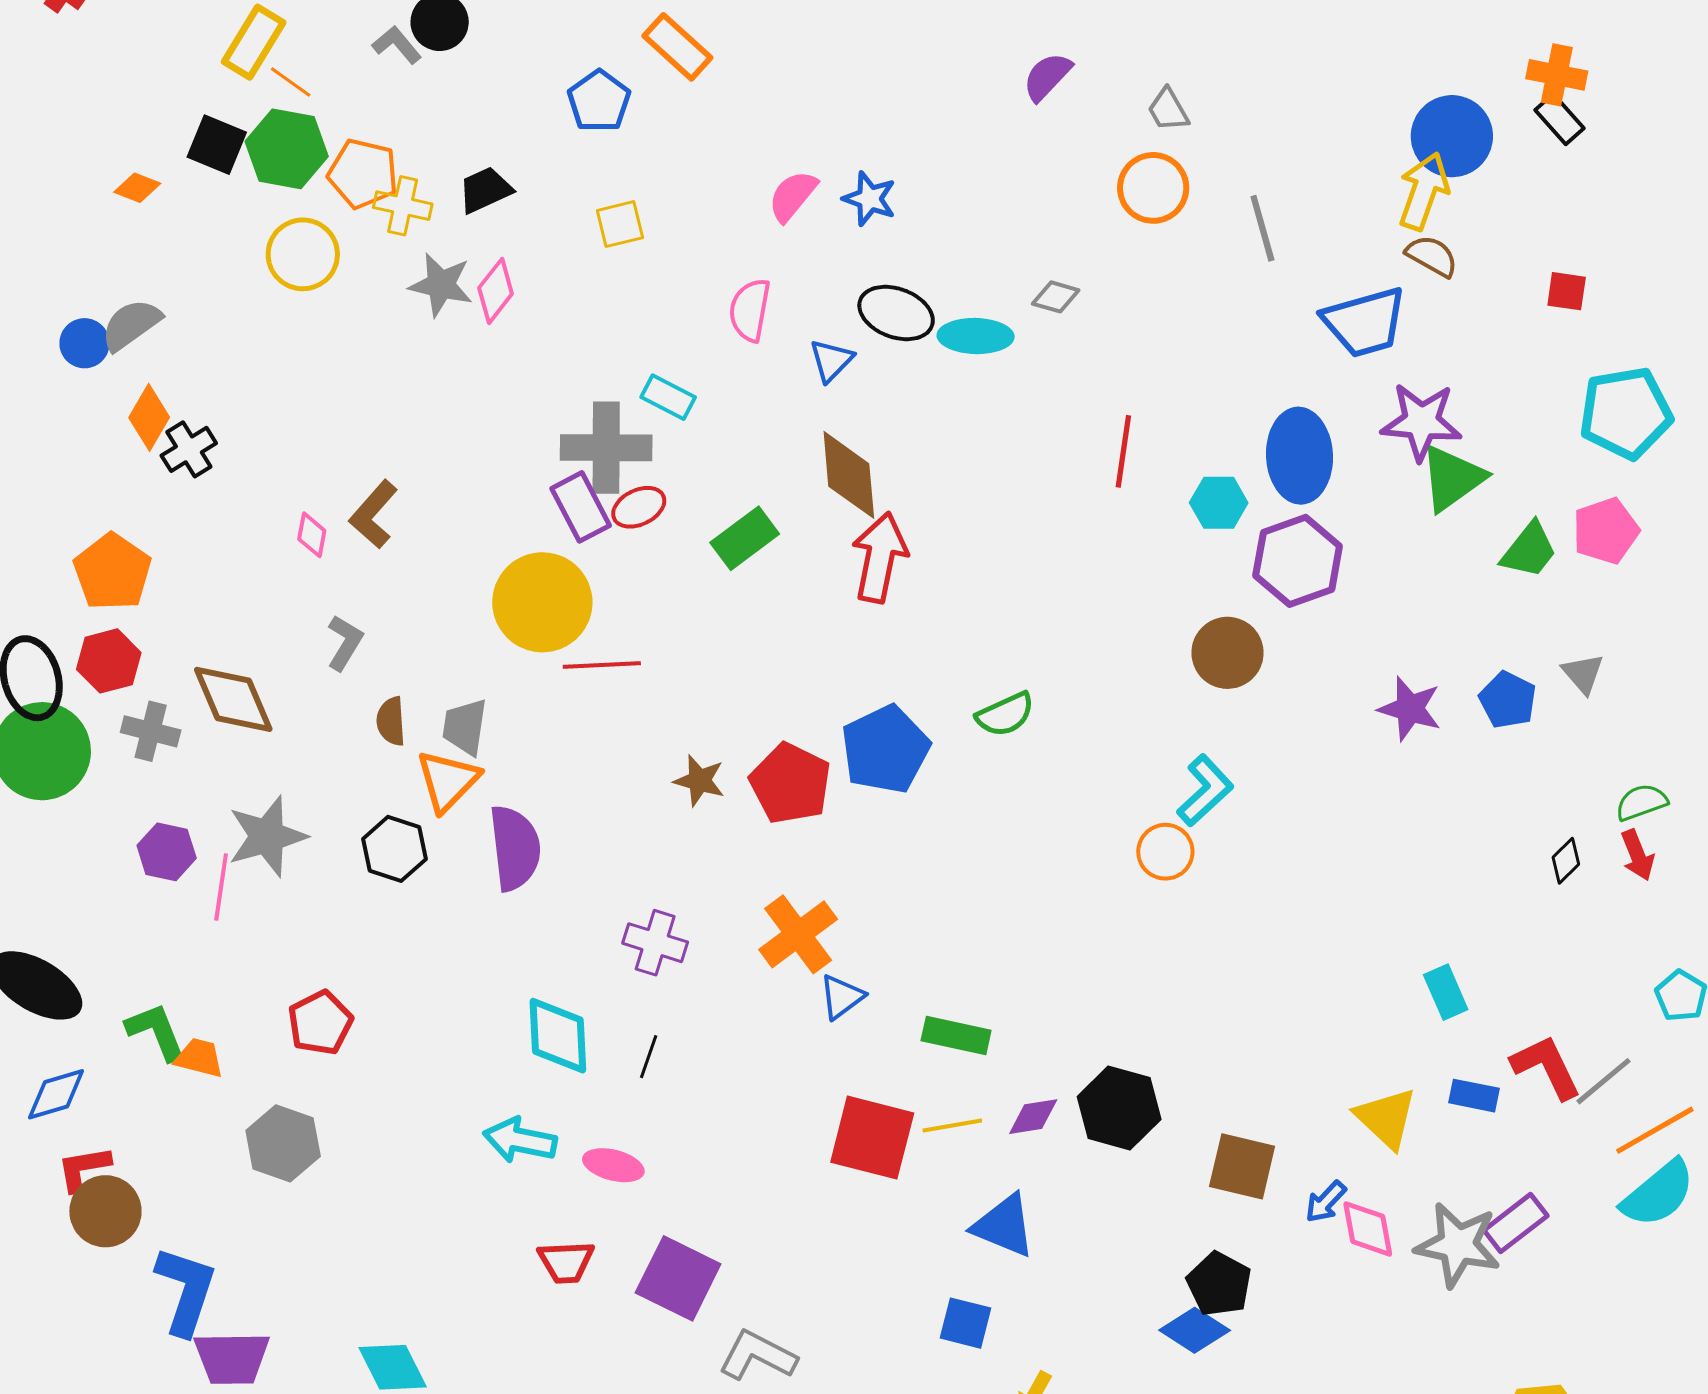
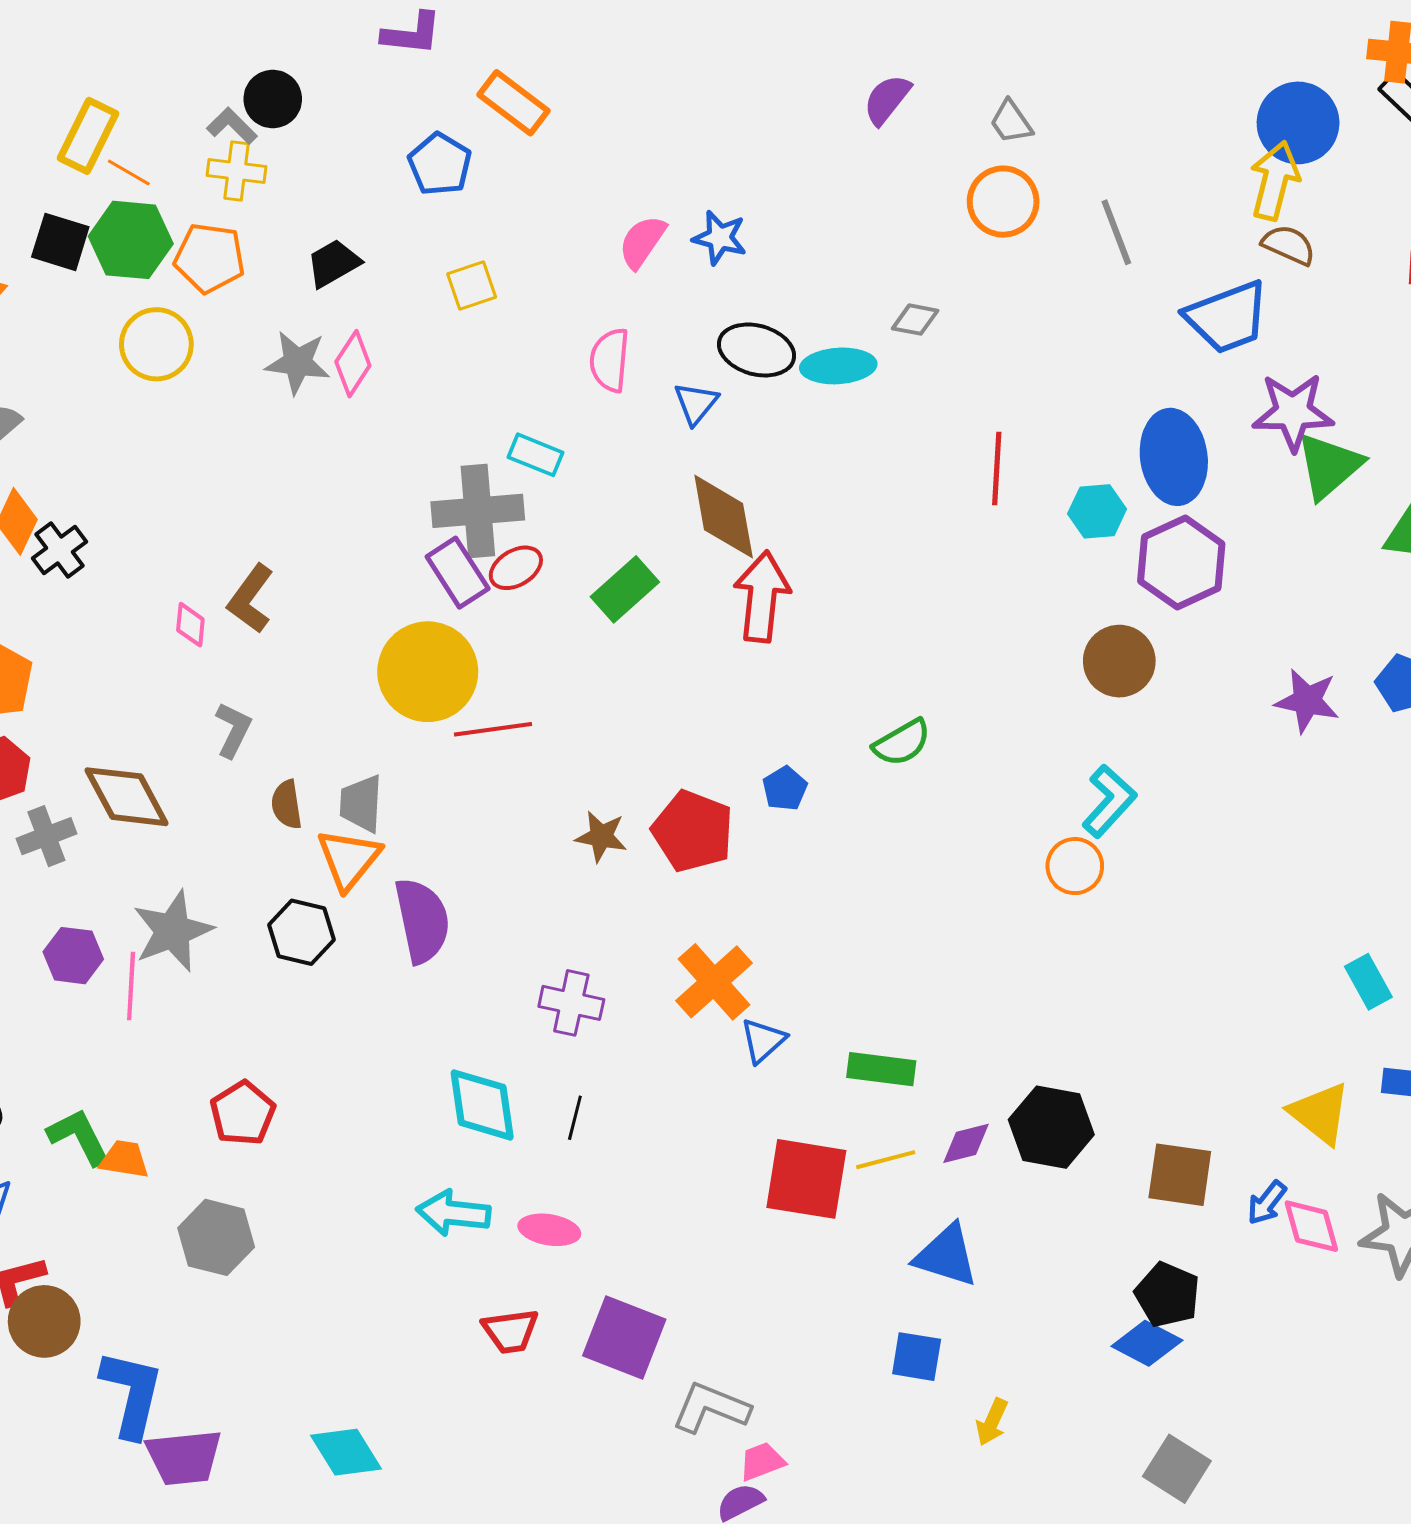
yellow cross: (403, 206) -> (237, 171), moved
gray cross: (151, 731) -> (46, 836), turned -30
blue pentagon: (885, 749) -> (785, 789), size x0.5

